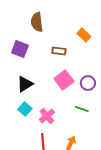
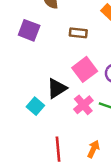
black triangle: (25, 84) -> (57, 88), moved
pink cross: (47, 116) -> (83, 105), moved

